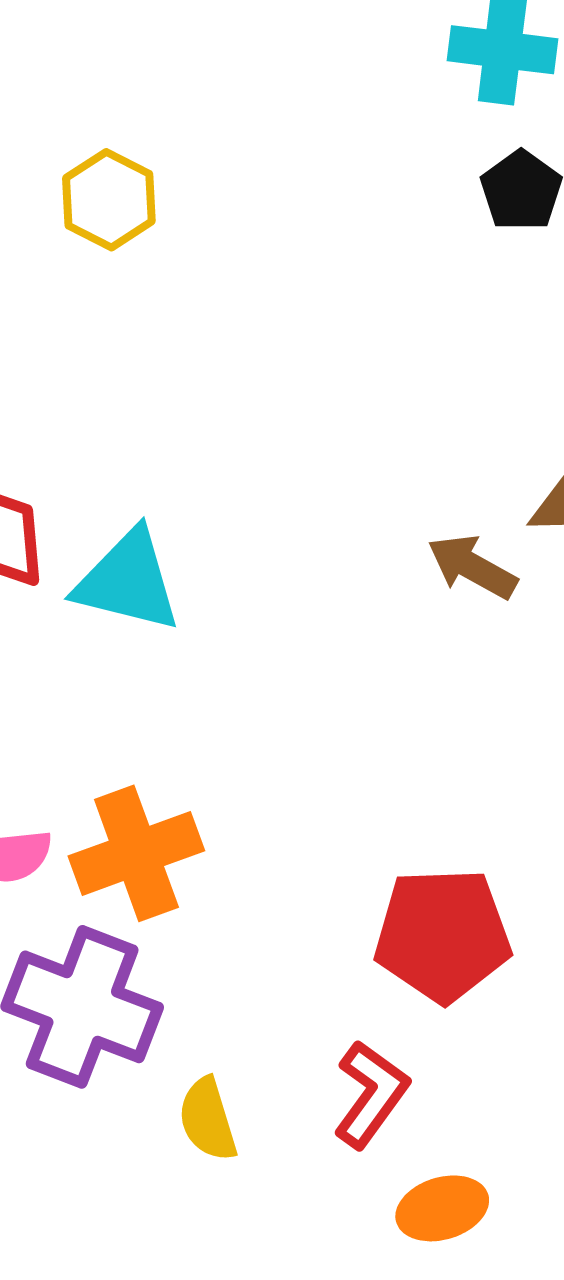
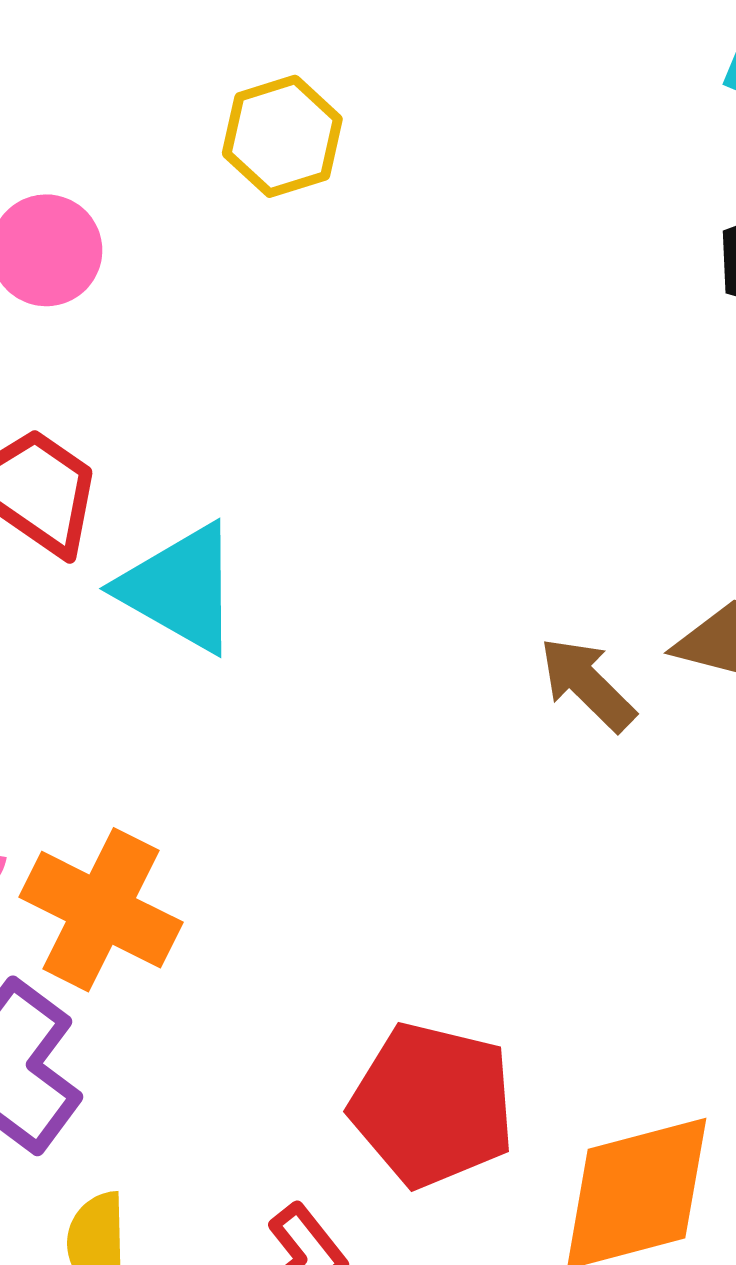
orange cross: (136, 853) -> (101, 910), turned 31

